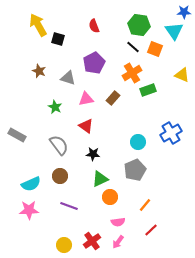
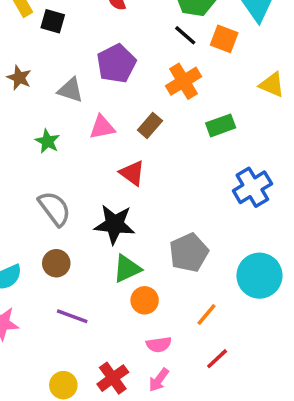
green rectangle: (148, 90) -> (221, 125), moved
red triangle: (86, 126) -> (132, 173), moved
cyan circle: (138, 142) -> (259, 276), moved, size x1.6
black star: (93, 154) -> (115, 224), size x1.6

